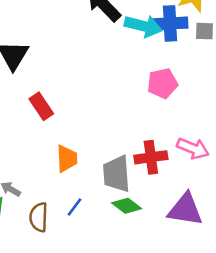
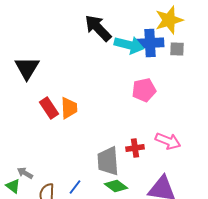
red cross: (151, 157) -> (135, 148), size x0.7
orange trapezoid: (67, 159) -> (69, 108), moved

